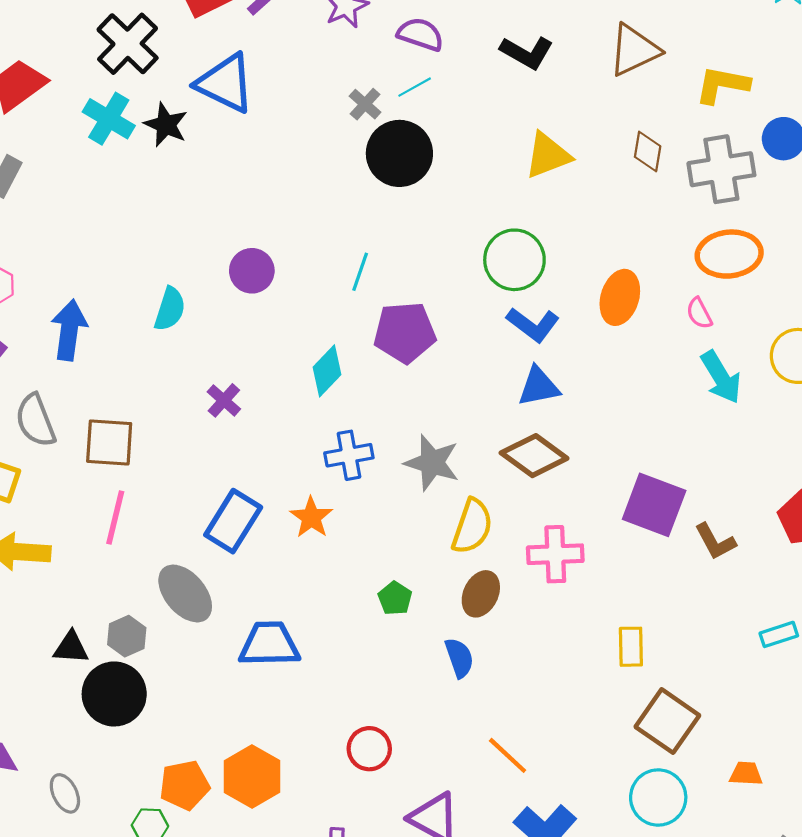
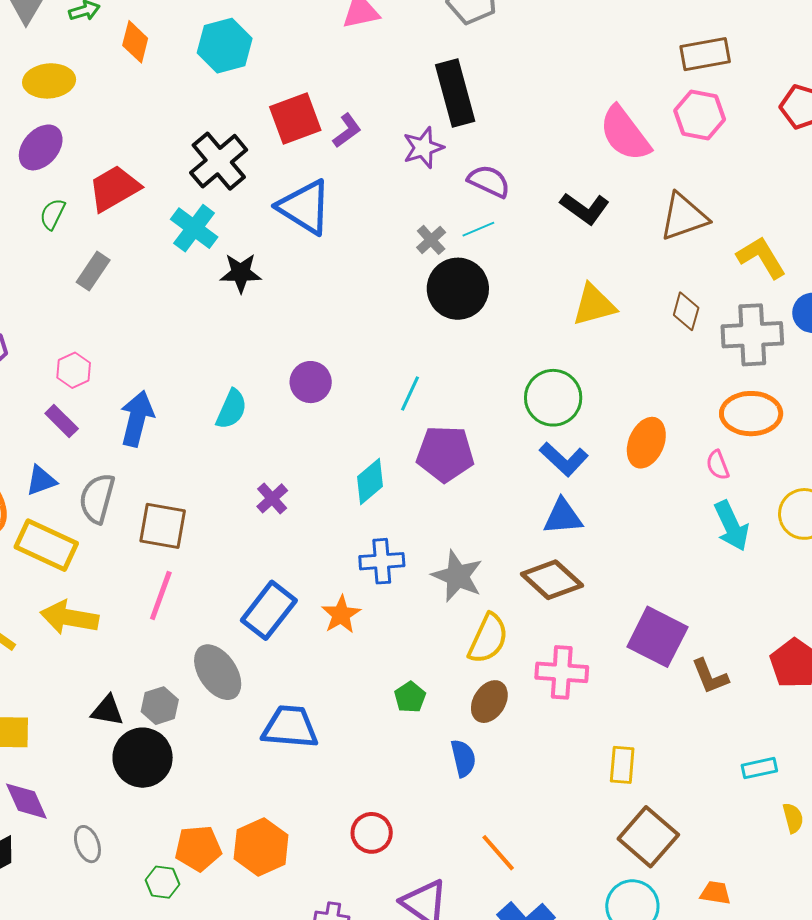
yellow L-shape: (722, 85) -> (761, 257), turned 42
black star: (166, 125) -> (241, 273), moved, turned -30
gray semicircle: (36, 420) -> (97, 498), turned 30

